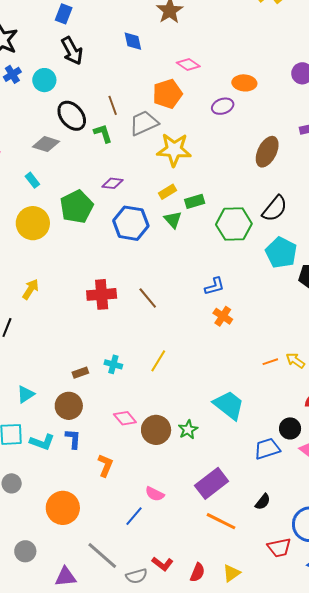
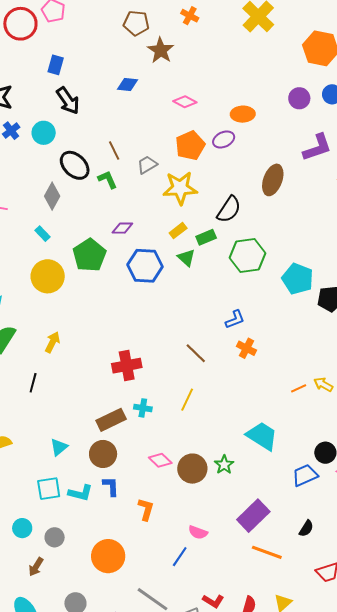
blue diamond: (133, 41) -> (127, 85), turned -65
orange pentagon: (167, 94) -> (190, 146), moved
gray trapezoid: (144, 123) -> (147, 165), size x0.7
gray diamond: (46, 144) -> (52, 196), turned -72
black semicircle: (275, 209) -> (229, 209), moved
red cross: (102, 294) -> (127, 366), moved
brown line: (148, 298) -> (196, 353), moved
brown rectangle: (80, 373) -> (111, 420), size x1.8

